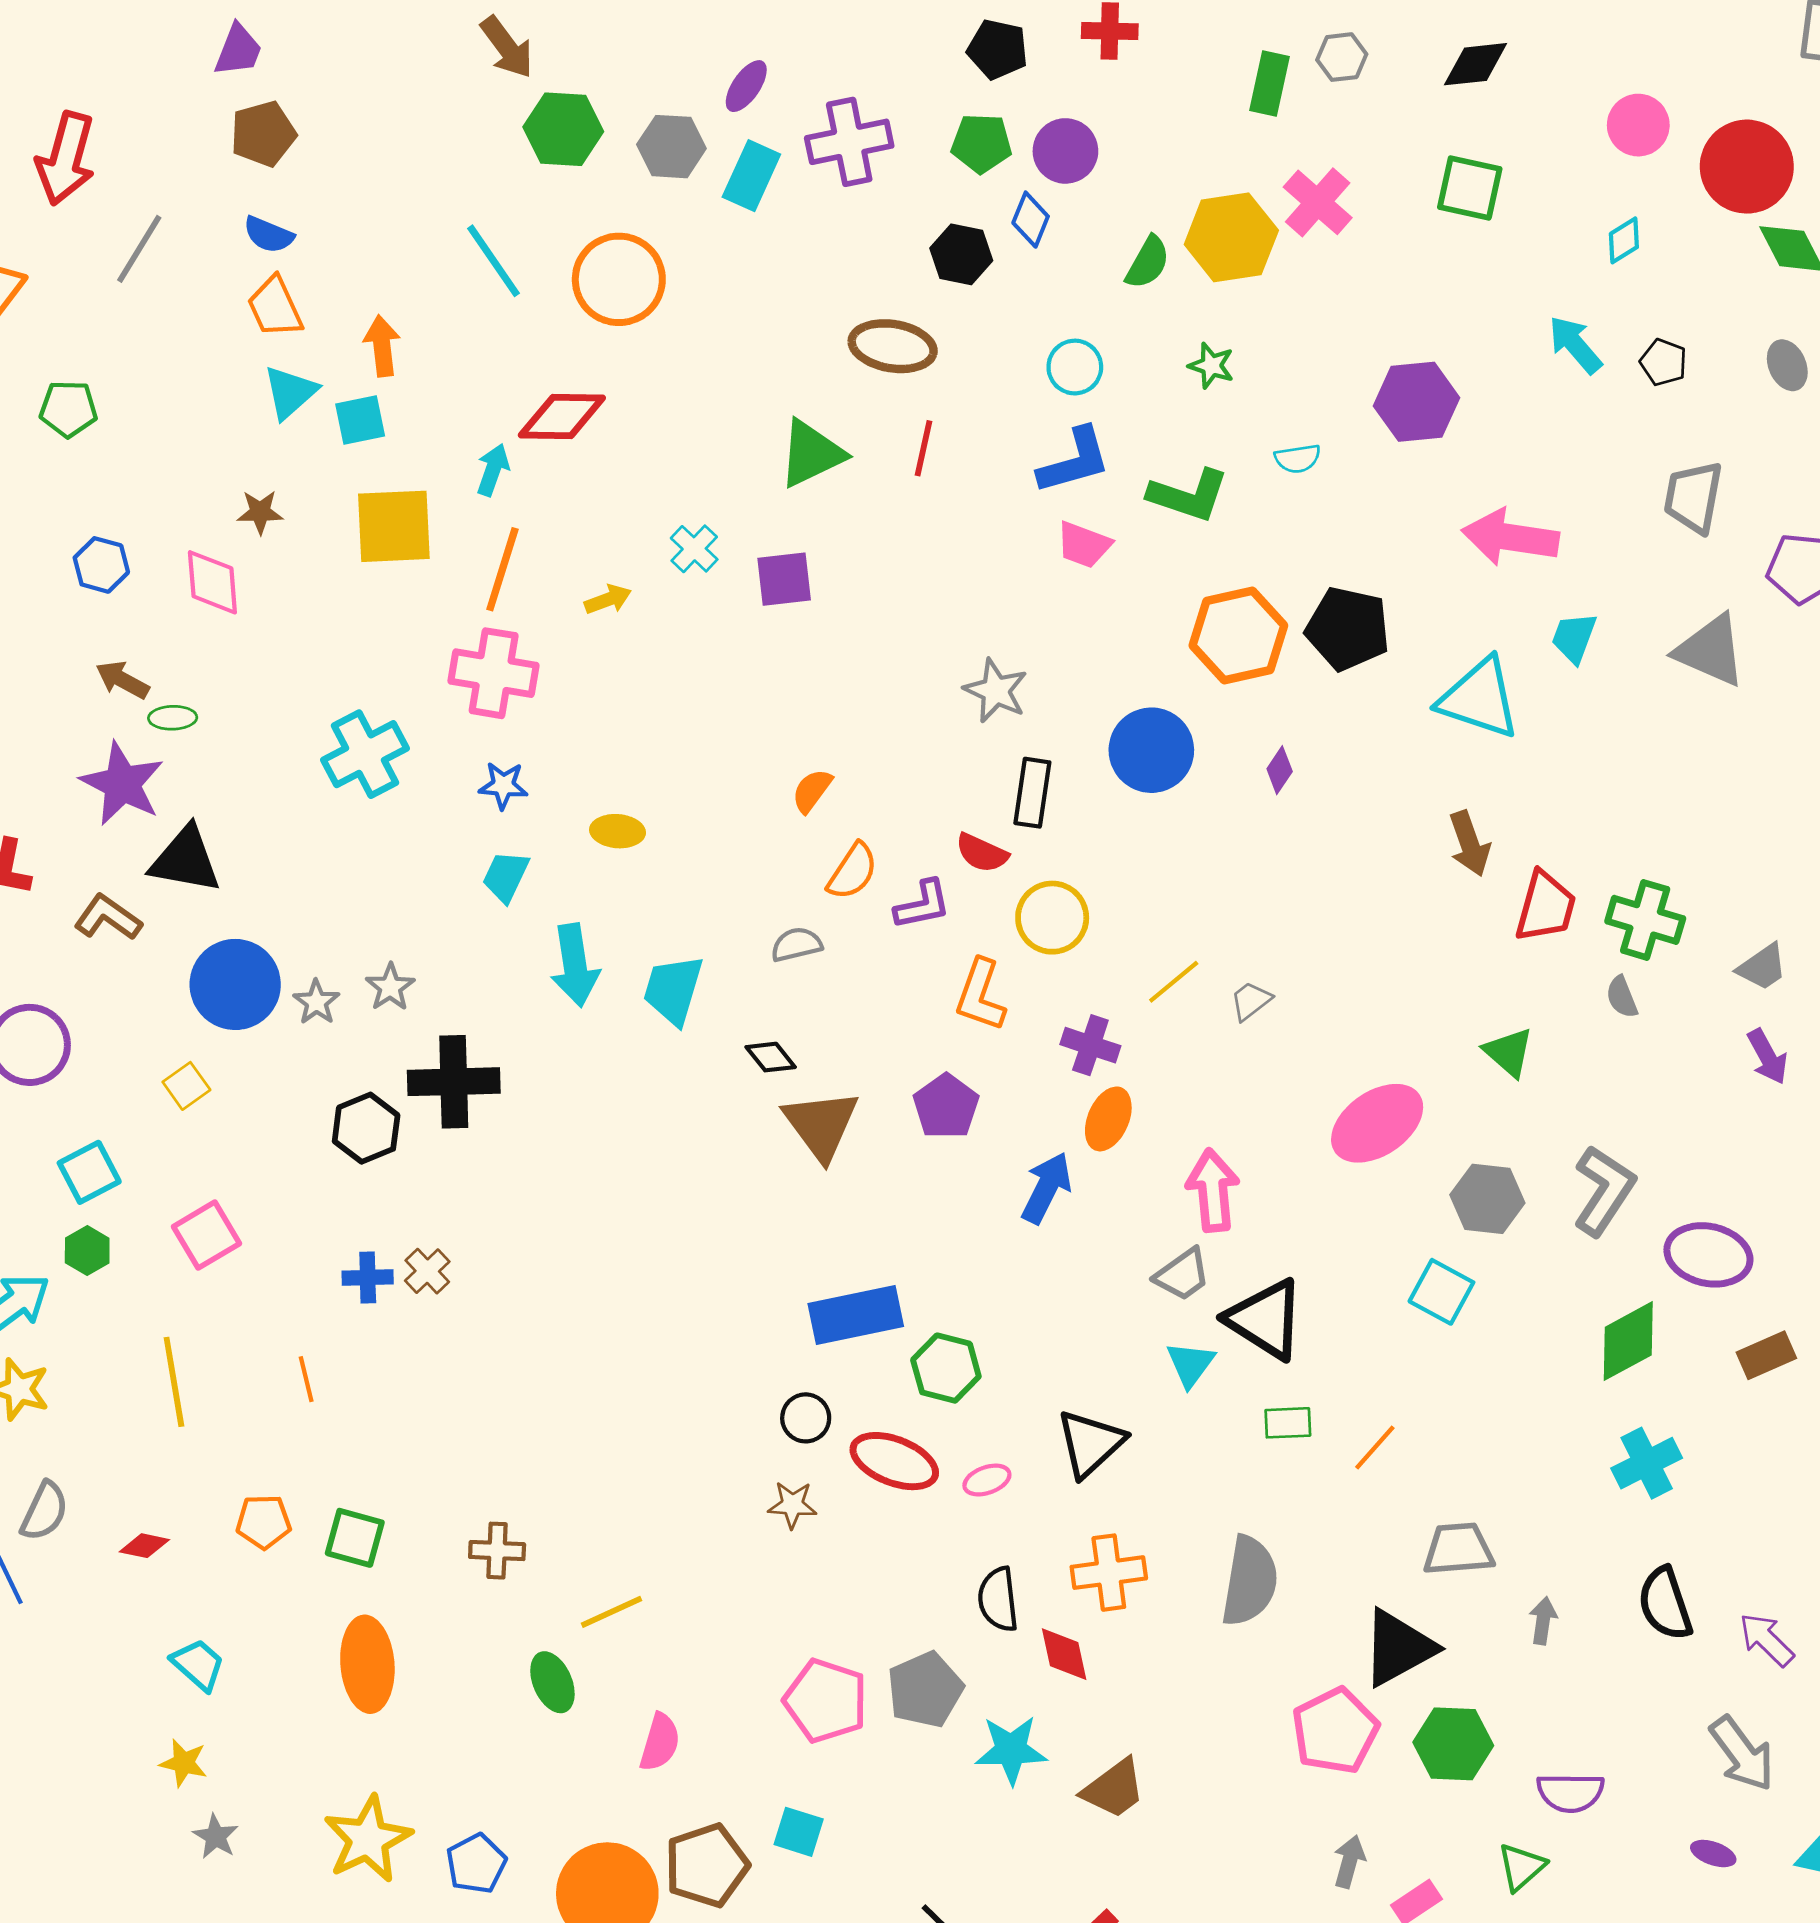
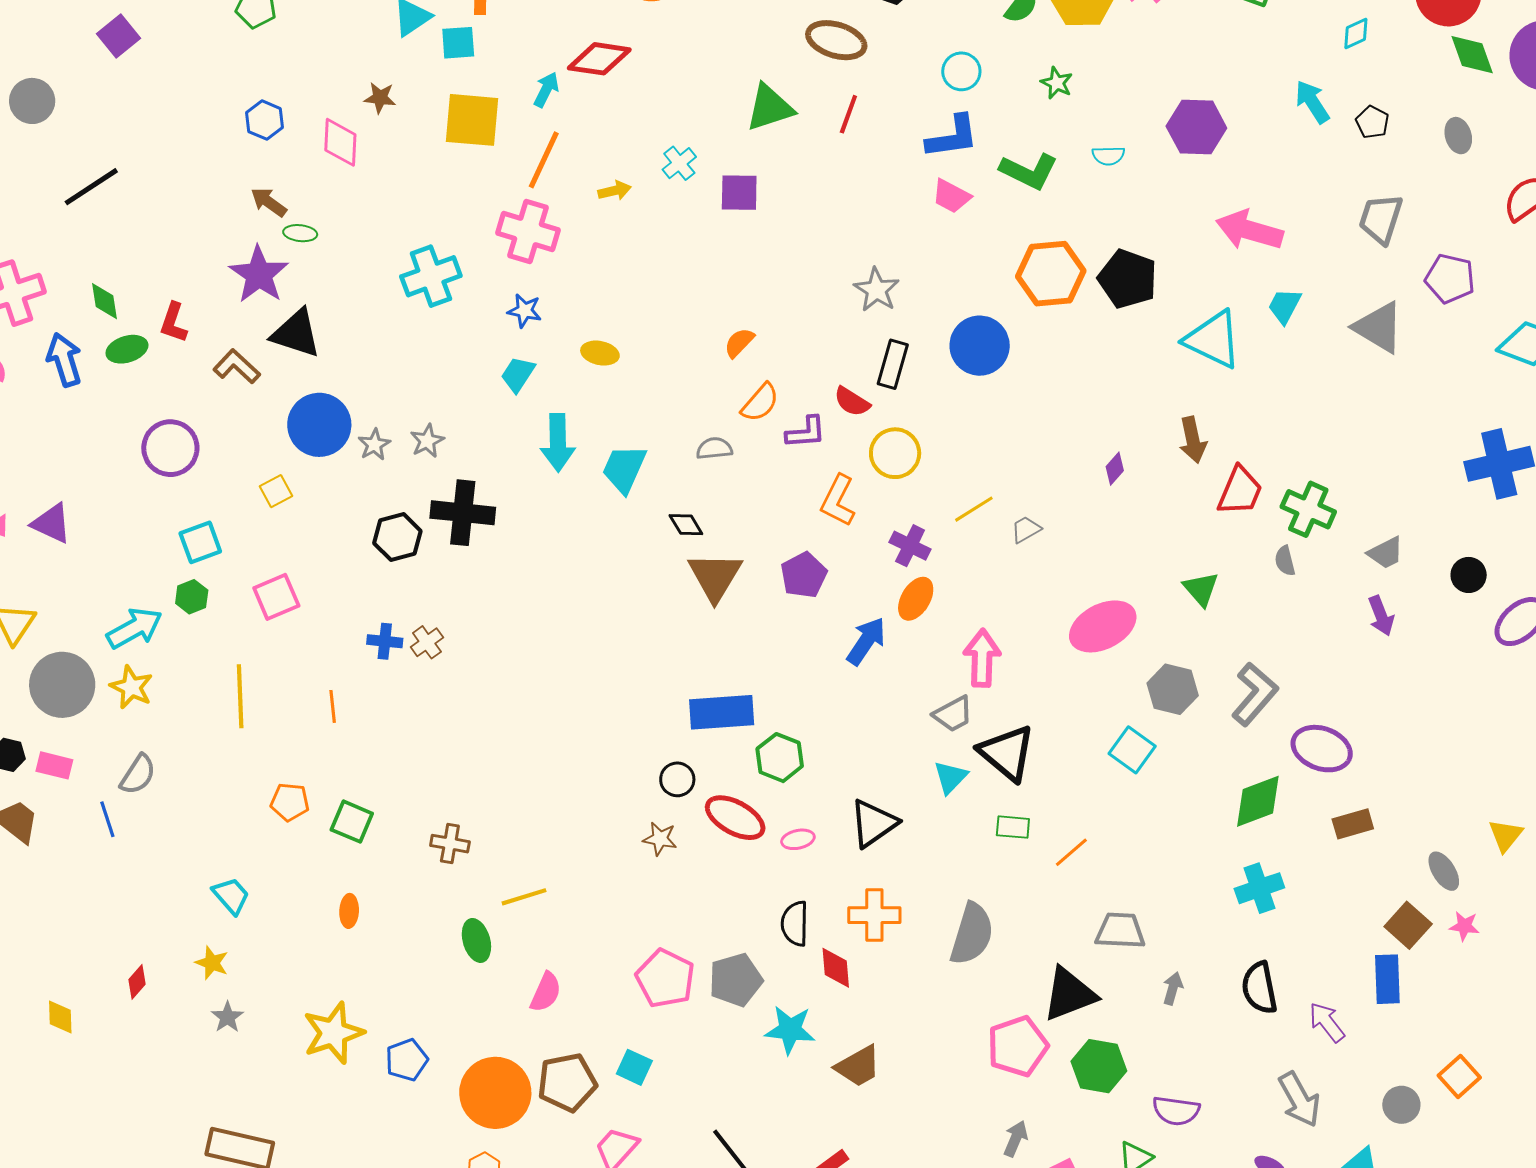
purple diamond: (1280, 770) -> (1115, 469), moved
red diamond: (144, 1546) -> (137, 982), moved, turned -68
orange ellipse: (367, 1664) -> (349, 911), size x0.5

